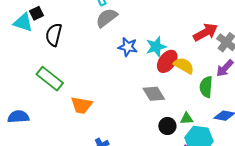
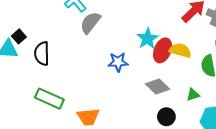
blue star: (128, 47) -> (118, 62), moved
green triangle: (187, 119) -> (193, 95), moved
black circle: (167, 126) -> (166, 117), moved

